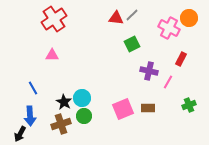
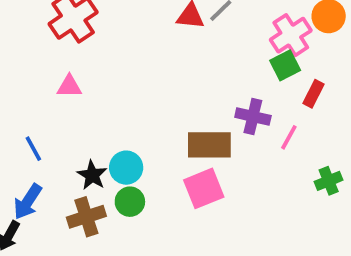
pink cross: (169, 28) -> (291, 35), turned 30
green square: (132, 44) -> (285, 65), moved
brown rectangle: (148, 108) -> (209, 145), moved, size x1.6
blue arrow: (30, 116) -> (28, 202), turned 36

